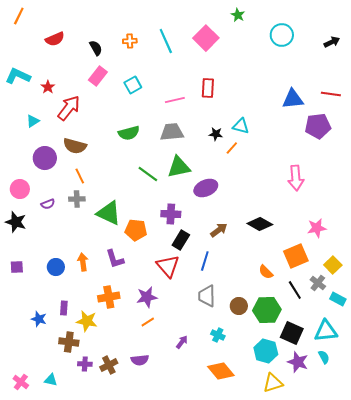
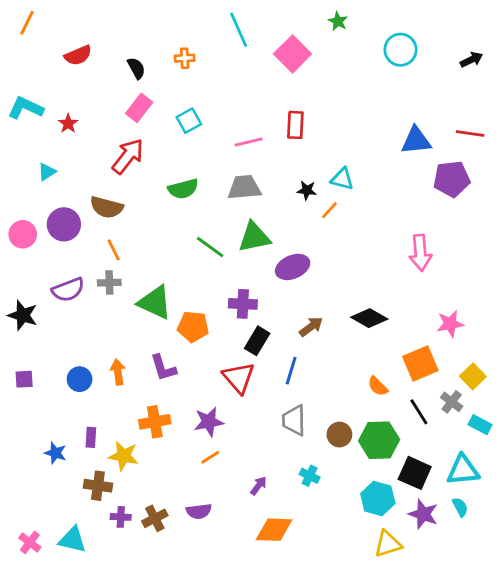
cyan line: (166, 41) -> (239, 30), moved
red arrow: (69, 108) -> (128, 156), moved
pink circle: (20, 189) -> (23, 234), moved
purple semicircle: (48, 204) -> (68, 290), size x1.6
orange diamond: (221, 371) -> (274, 530), moved, turned -48
cyan triangle: (51, 380) -> (72, 540), size x1.5

